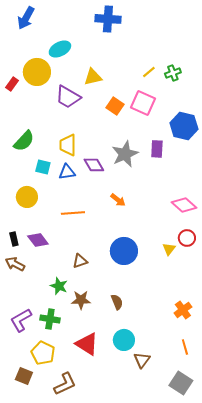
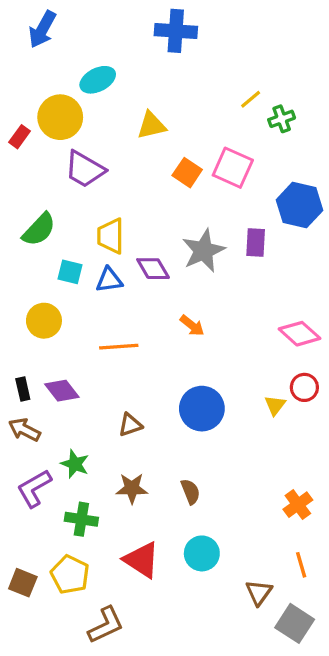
yellow line: (149, 72) -> (251, 99), moved
purple trapezoid: (68, 97) -> (85, 169), moved
green star: (59, 286) -> (75, 464), moved
purple L-shape: (21, 320) -> (34, 488), moved
brown triangle: (142, 360) -> (259, 592), moved
brown square: (24, 376) -> (23, 583), moved

